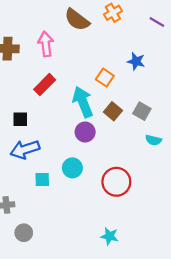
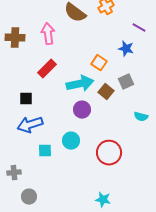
purple line: (157, 22) -> (139, 28), moved
cyan arrow: (83, 102) -> (80, 84), turned 100
gray square: (142, 111) -> (126, 82), moved, turned 35

